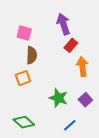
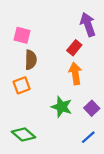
purple arrow: (63, 24) -> (88, 24), moved
orange arrow: (82, 67) -> (75, 73), moved
blue line: (70, 125) -> (88, 137), moved

